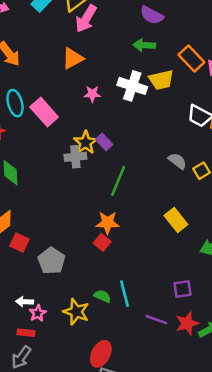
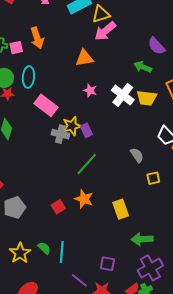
pink rectangle: (44, 112) -> (46, 105), moved, turned -30
gray semicircle: (177, 161) -> (137, 155), moved
orange star: (108, 223) -> (84, 199), moved

